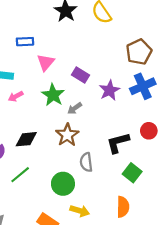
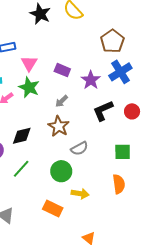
green star: (53, 95) -> (29, 87), moved
black L-shape: (118, 143) -> (103, 111), moved
gray semicircle: (86, 162) -> (79, 149), turned -102
green square: (132, 173) -> (123, 152), turned -30

